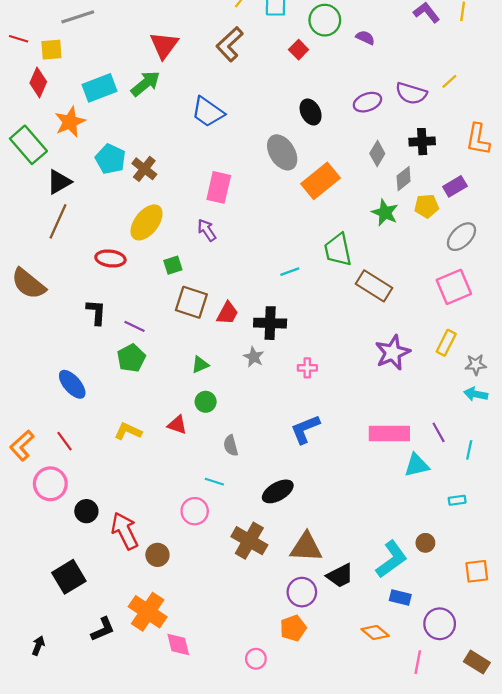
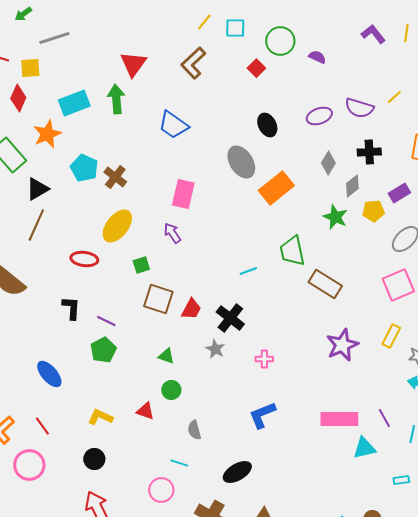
green arrow: (145, 84) -> (116, 99), turned -56
black cross: (270, 323) -> (230, 318), turned 36
green triangle: (200, 365) -> (166, 356), turned 42
black circle: (86, 511) -> (94, 459), moved

